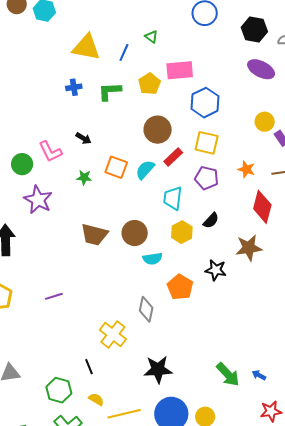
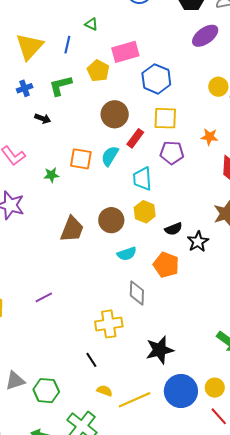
yellow triangle: (86, 47) -> (29, 47), turned -48
purple ellipse: (261, 69) -> (205, 36), turned -52
black arrow: (83, 138) -> (43, 119), moved
black semicircle: (211, 220) -> (174, 229), moved, turned 36
yellow hexagon: (182, 232) -> (145, 212), moved
brown trapezoid: (94, 235) -> (72, 229), turned -72
cyan semicircle: (152, 259) -> (127, 254), moved
black star: (216, 270) -> (198, 242), turned -30
yellow cross: (113, 335) -> (109, 324), turned -36
green hexagon: (59, 390) -> (46, 391), moved

